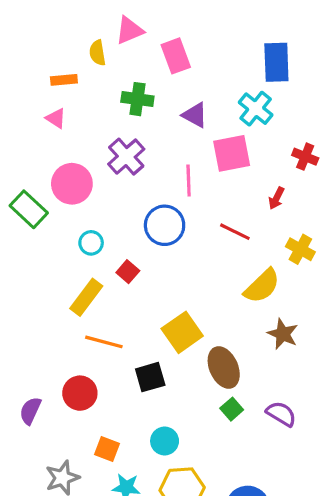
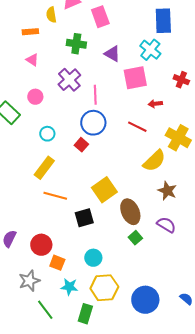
pink triangle: (56, 118) -> (32, 60), moved
pink line: (189, 181) -> (95, 95), moved
pink circle: (72, 184) -> (35, 97), size x0.6
red arrow: (276, 198) -> (155, 104), moved, turned 56
yellow cross: (300, 249) -> (178, 138), size x1.4
red square: (128, 272) -> (81, 145), moved
red circle: (80, 393) -> (41, 245), moved
purple semicircle: (281, 414) -> (166, 225), moved

